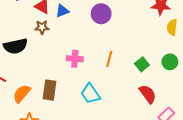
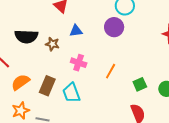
blue triangle: (62, 11) -> (76, 31), moved
brown star: (42, 27) -> (52, 44), moved
cyan trapezoid: (90, 94) -> (71, 93), moved

